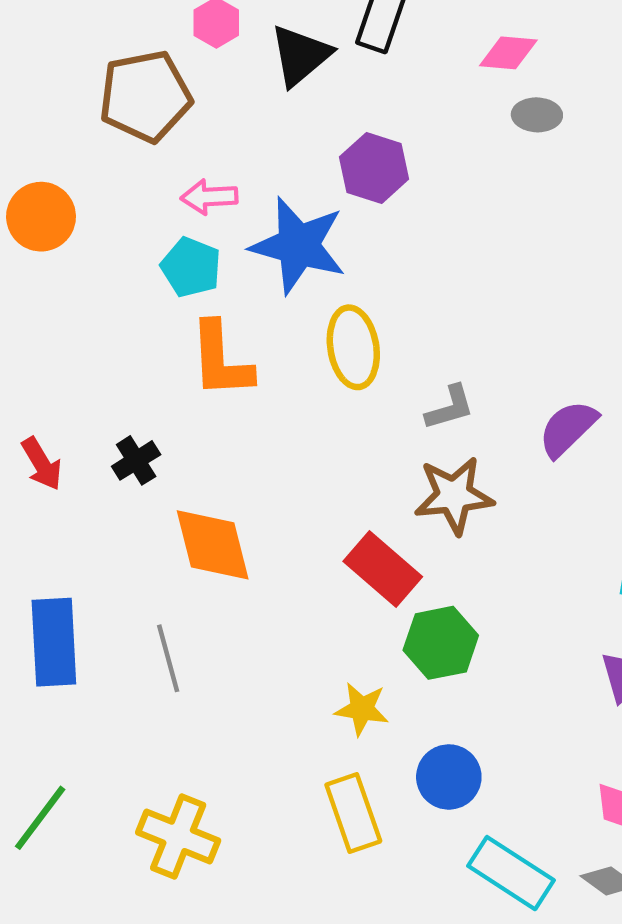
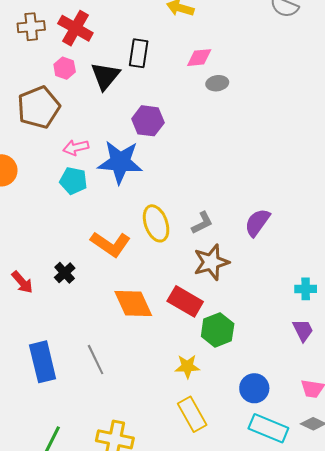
yellow ellipse: (353, 347) -> (156, 223), moved
orange L-shape: (221, 360) -> (111, 244), moved, turned -42
orange diamond: (213, 545) -> (133, 303), moved
blue circle: (449, 777) -> (254, 388), moved

